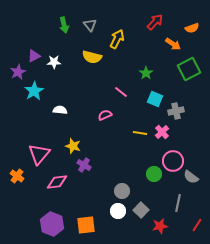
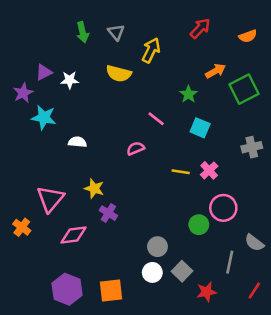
orange arrow: (173, 44) -> (216, 71), moved, turned -63
cyan star: (34, 91) -> (44, 117), turned -30
gray cross: (176, 111) -> (252, 147), moved
gray semicircle: (191, 177) -> (254, 243), moved

